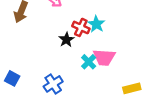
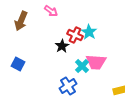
blue square: (12, 78) -> (18, 64), moved
blue cross: (53, 84) -> (68, 86), moved

